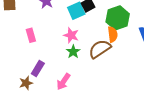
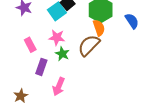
pink rectangle: (31, 35) -> (30, 45), moved
purple rectangle: (38, 68) -> (41, 67), moved

